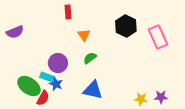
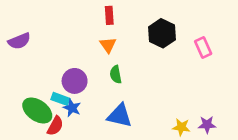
red rectangle: (68, 12) -> (109, 15), moved
pink rectangle: (158, 37) -> (203, 48), size x0.7
green semicircle: (90, 58) -> (116, 74), turned -64

